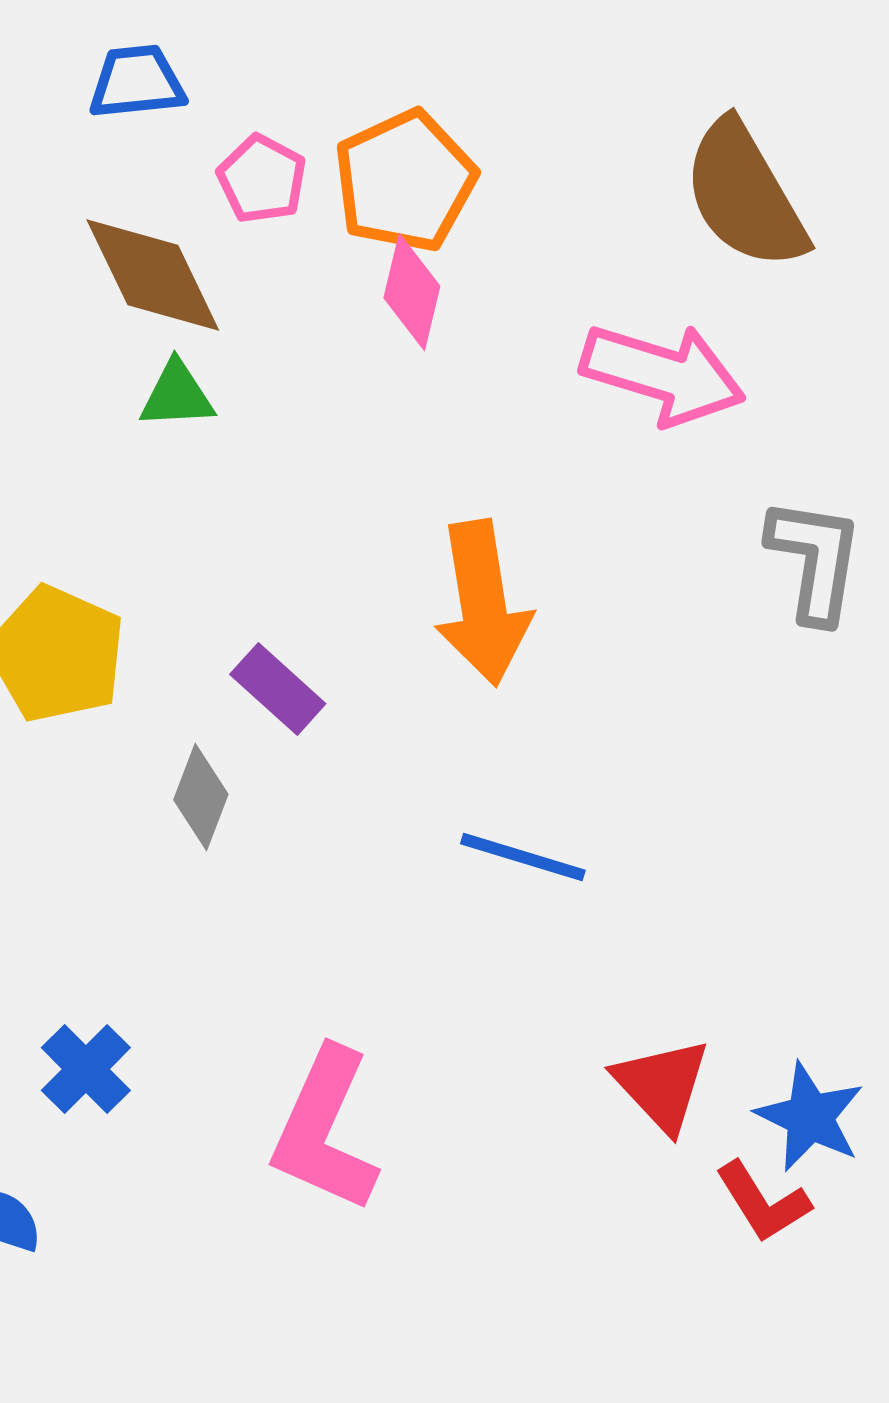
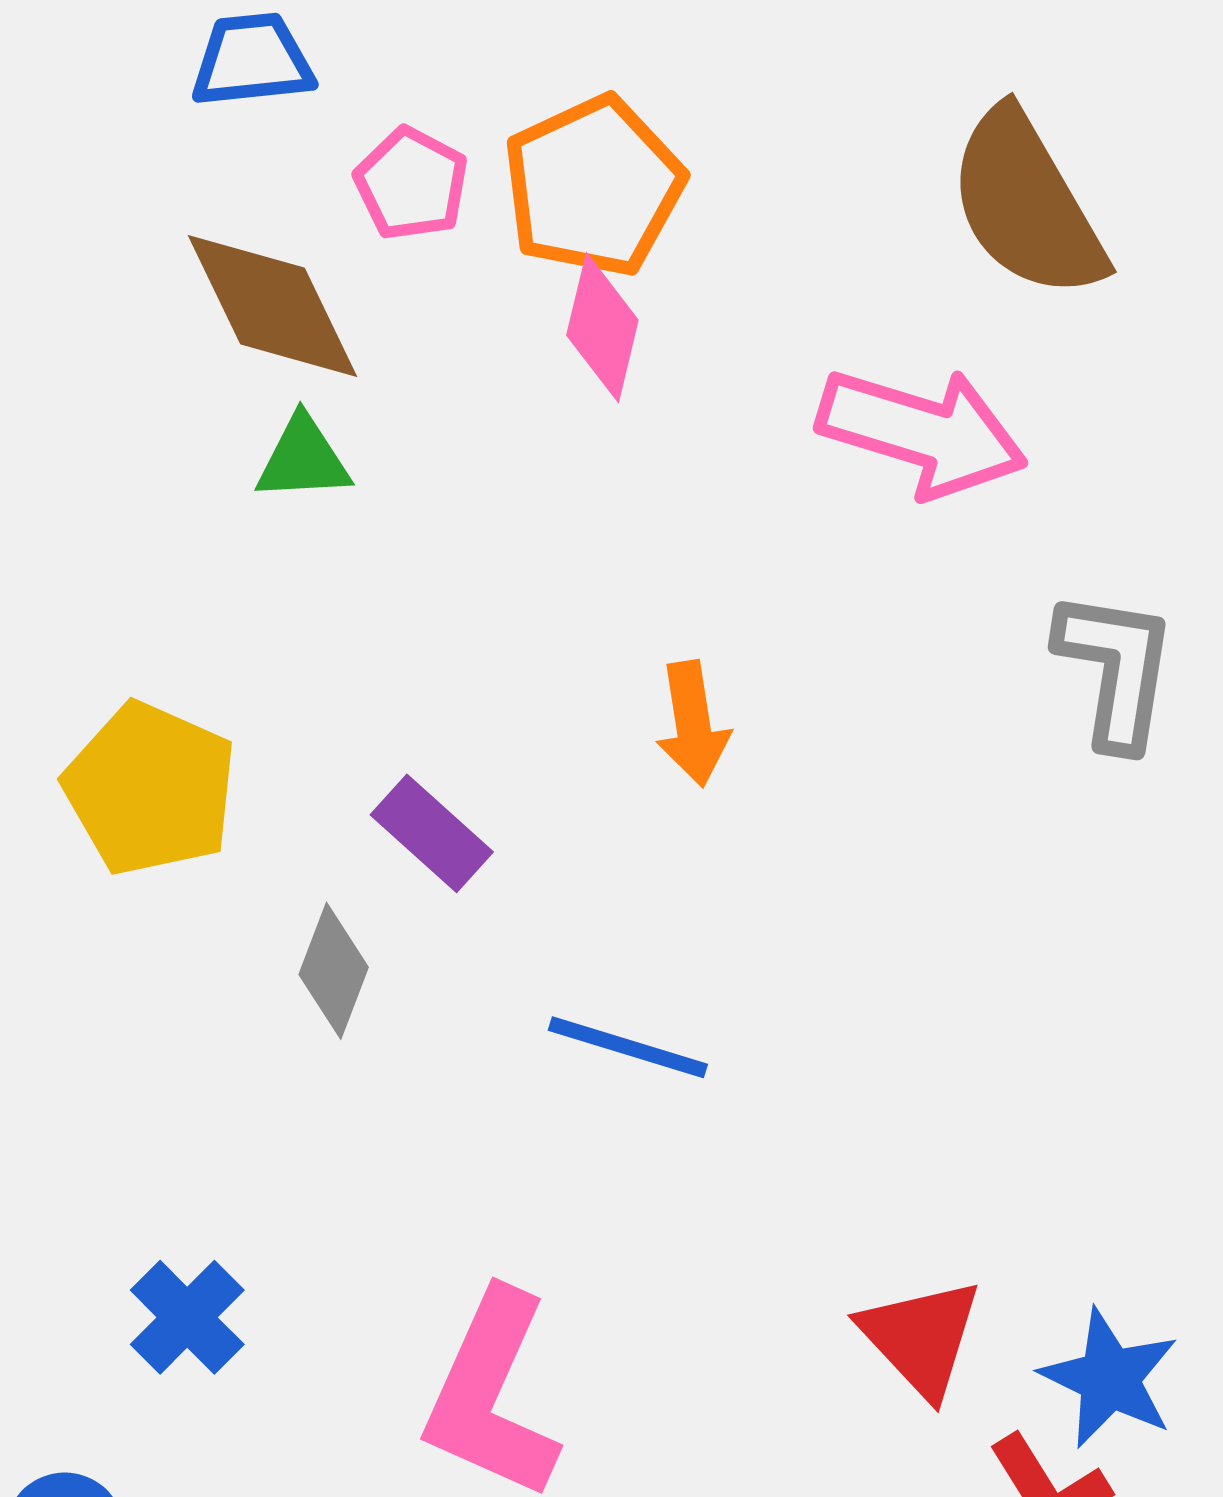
orange arrow: (483, 603) -> (693, 724), size x0.6
blue line: (523, 857) -> (628, 1047), moved

